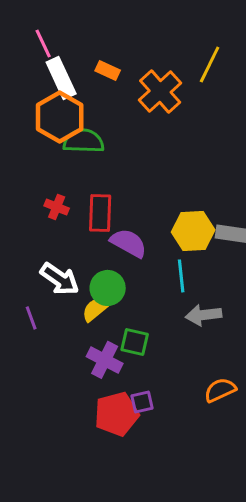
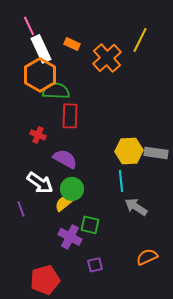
red rectangle: (100, 213) -> (70, 116), moved
purple semicircle: (129, 243) -> (65, 159), moved
gray arrow: (204, 315) -> (136, 207), turned 40
red pentagon: (117, 414) -> (45, 280), moved

